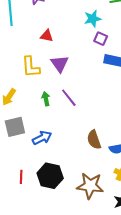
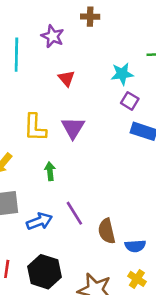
red triangle: (47, 36) -> (66, 78), moved, turned 32
purple line: (69, 98) -> (74, 213), moved

